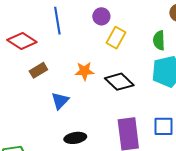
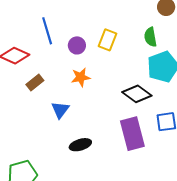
purple circle: (101, 16) -> (77, 45), moved
black diamond: (119, 82) -> (137, 94), moved

